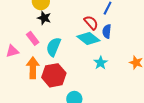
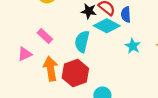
black star: (44, 18) -> (89, 11), moved
cyan semicircle: (54, 47) -> (82, 42), moved
cyan star: (101, 63) -> (133, 46), moved

